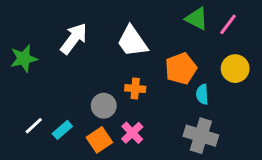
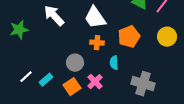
white arrow: (74, 39) -> (54, 16), turned -80
orange cross: (135, 89) -> (97, 43), moved
cyan semicircle: (202, 94) -> (114, 63), moved

